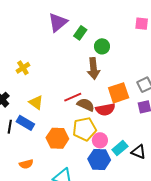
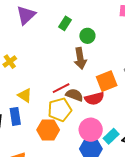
purple triangle: (58, 22) -> (26, 15), moved
blue rectangle: (25, 123) -> (15, 116), turned 54
yellow pentagon: (85, 129) -> (60, 110), moved
pink circle: (100, 140) -> (91, 130), size x1.5

